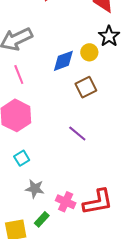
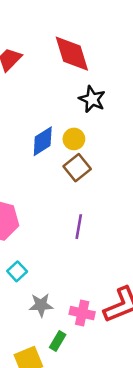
yellow circle: (89, 52) -> (74, 139), moved
purple line: (77, 134) -> (79, 227), turned 72

